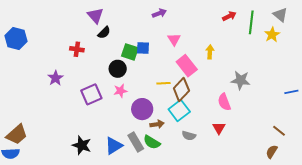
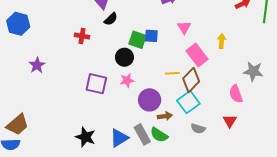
purple star: (56, 78) -> (37, 65), moved
purple square: (91, 94) -> (96, 84), turned 35

